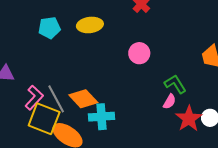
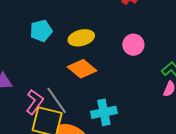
yellow ellipse: (90, 25) -> (81, 38), moved
orange diamond: (83, 99) -> (82, 69), moved

